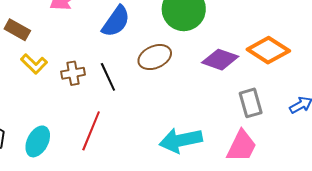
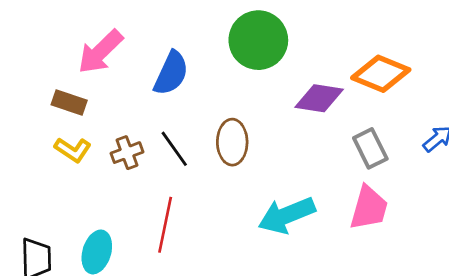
brown rectangle: (17, 30) -> (69, 103), moved
brown ellipse: (155, 57) -> (232, 142), moved, turned -56

